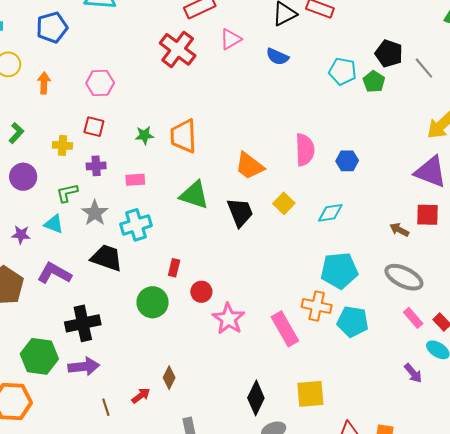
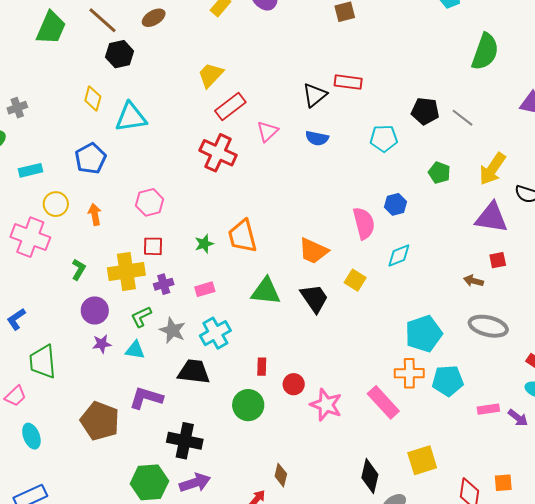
green pentagon: (374, 82) -> (439, 173), moved
yellow cross: (62, 145) -> (126, 271), size x1.8
blue hexagon: (347, 161) -> (395, 204), moved
cyan diamond: (330, 213) -> (399, 255), moved
red square: (427, 215) -> (498, 260), size x0.7
purple star: (21, 235) -> (102, 344), moved
pink rectangle: (413, 318) -> (488, 409), moved, turned -45
black cross: (83, 323) -> (185, 441), turned 36

